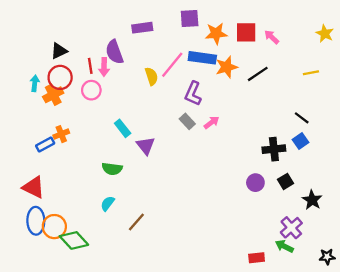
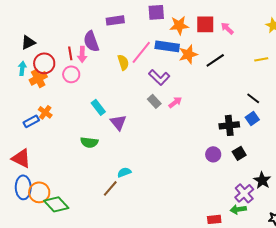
black triangle: (59, 51) -> (28, 42), moved
purple L-shape: (193, 94) -> (159, 77), turned -70
orange cross: (61, 134) -> (45, 112), turned -32
black star: (312, 200) -> (262, 180), moved
cyan semicircle: (108, 203) -> (124, 172), moved, turned 32
green arrow: (284, 246) -> (238, 209), turned -35

